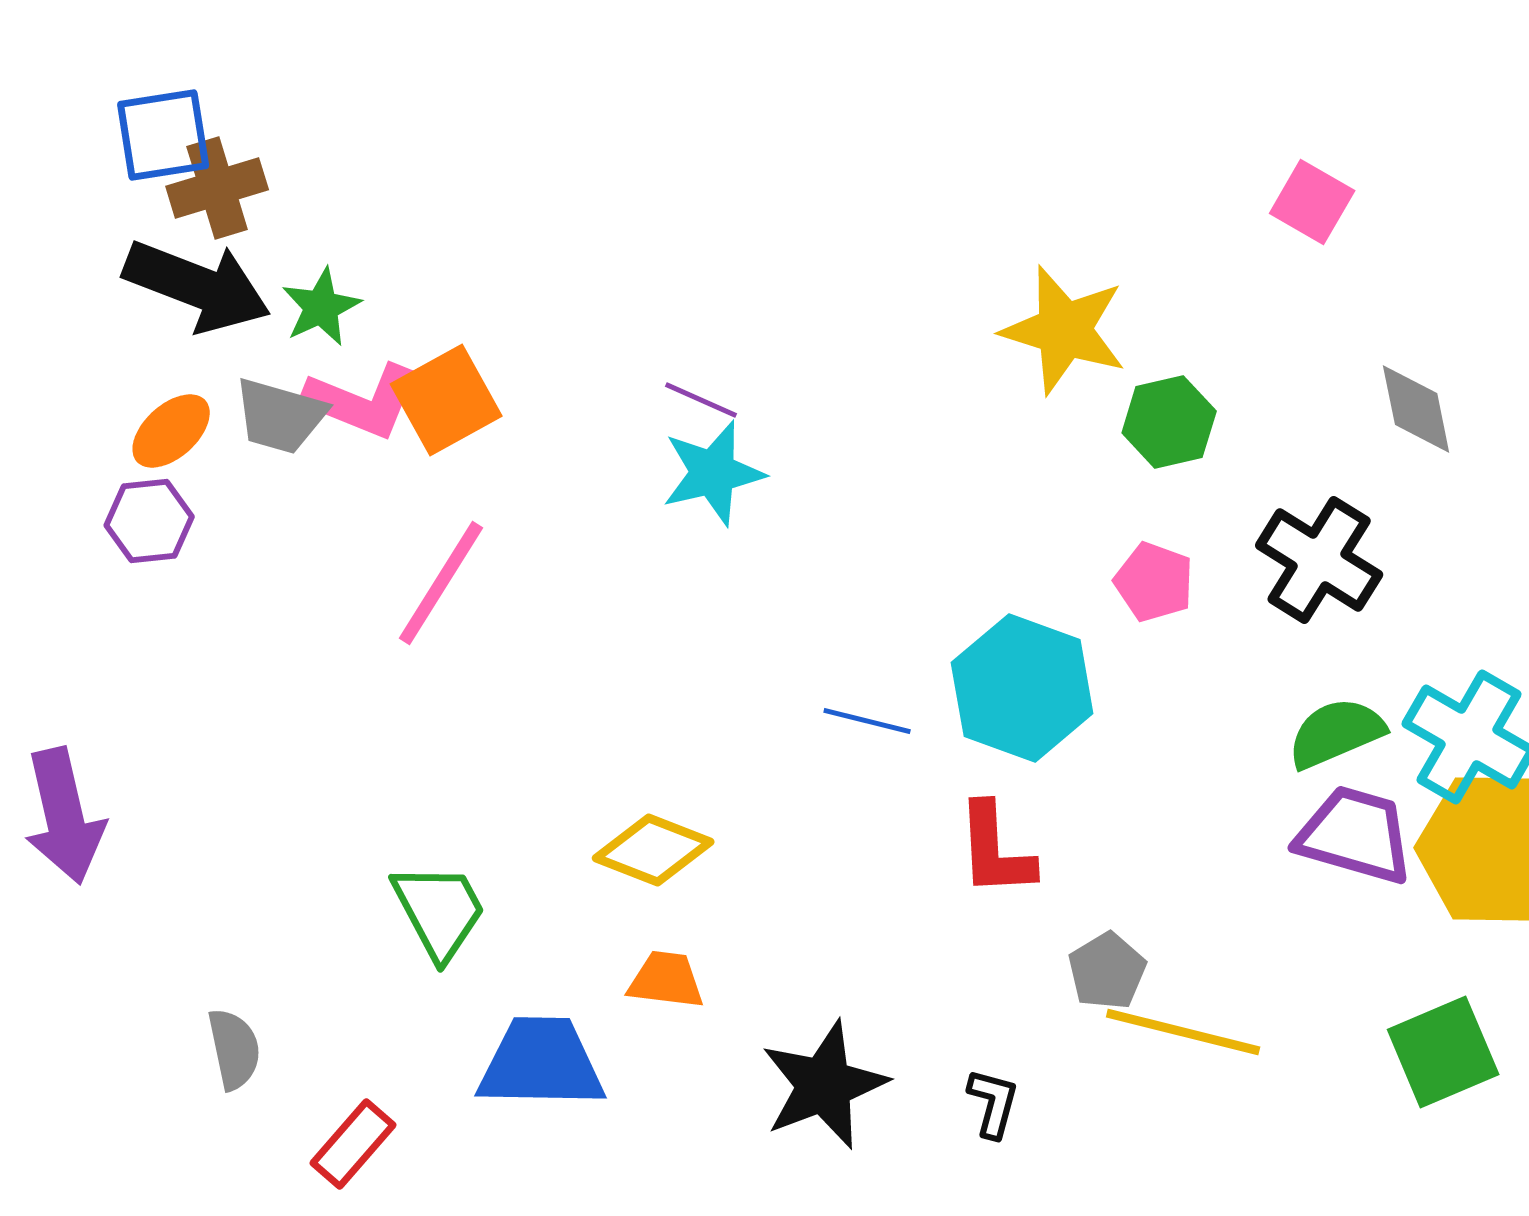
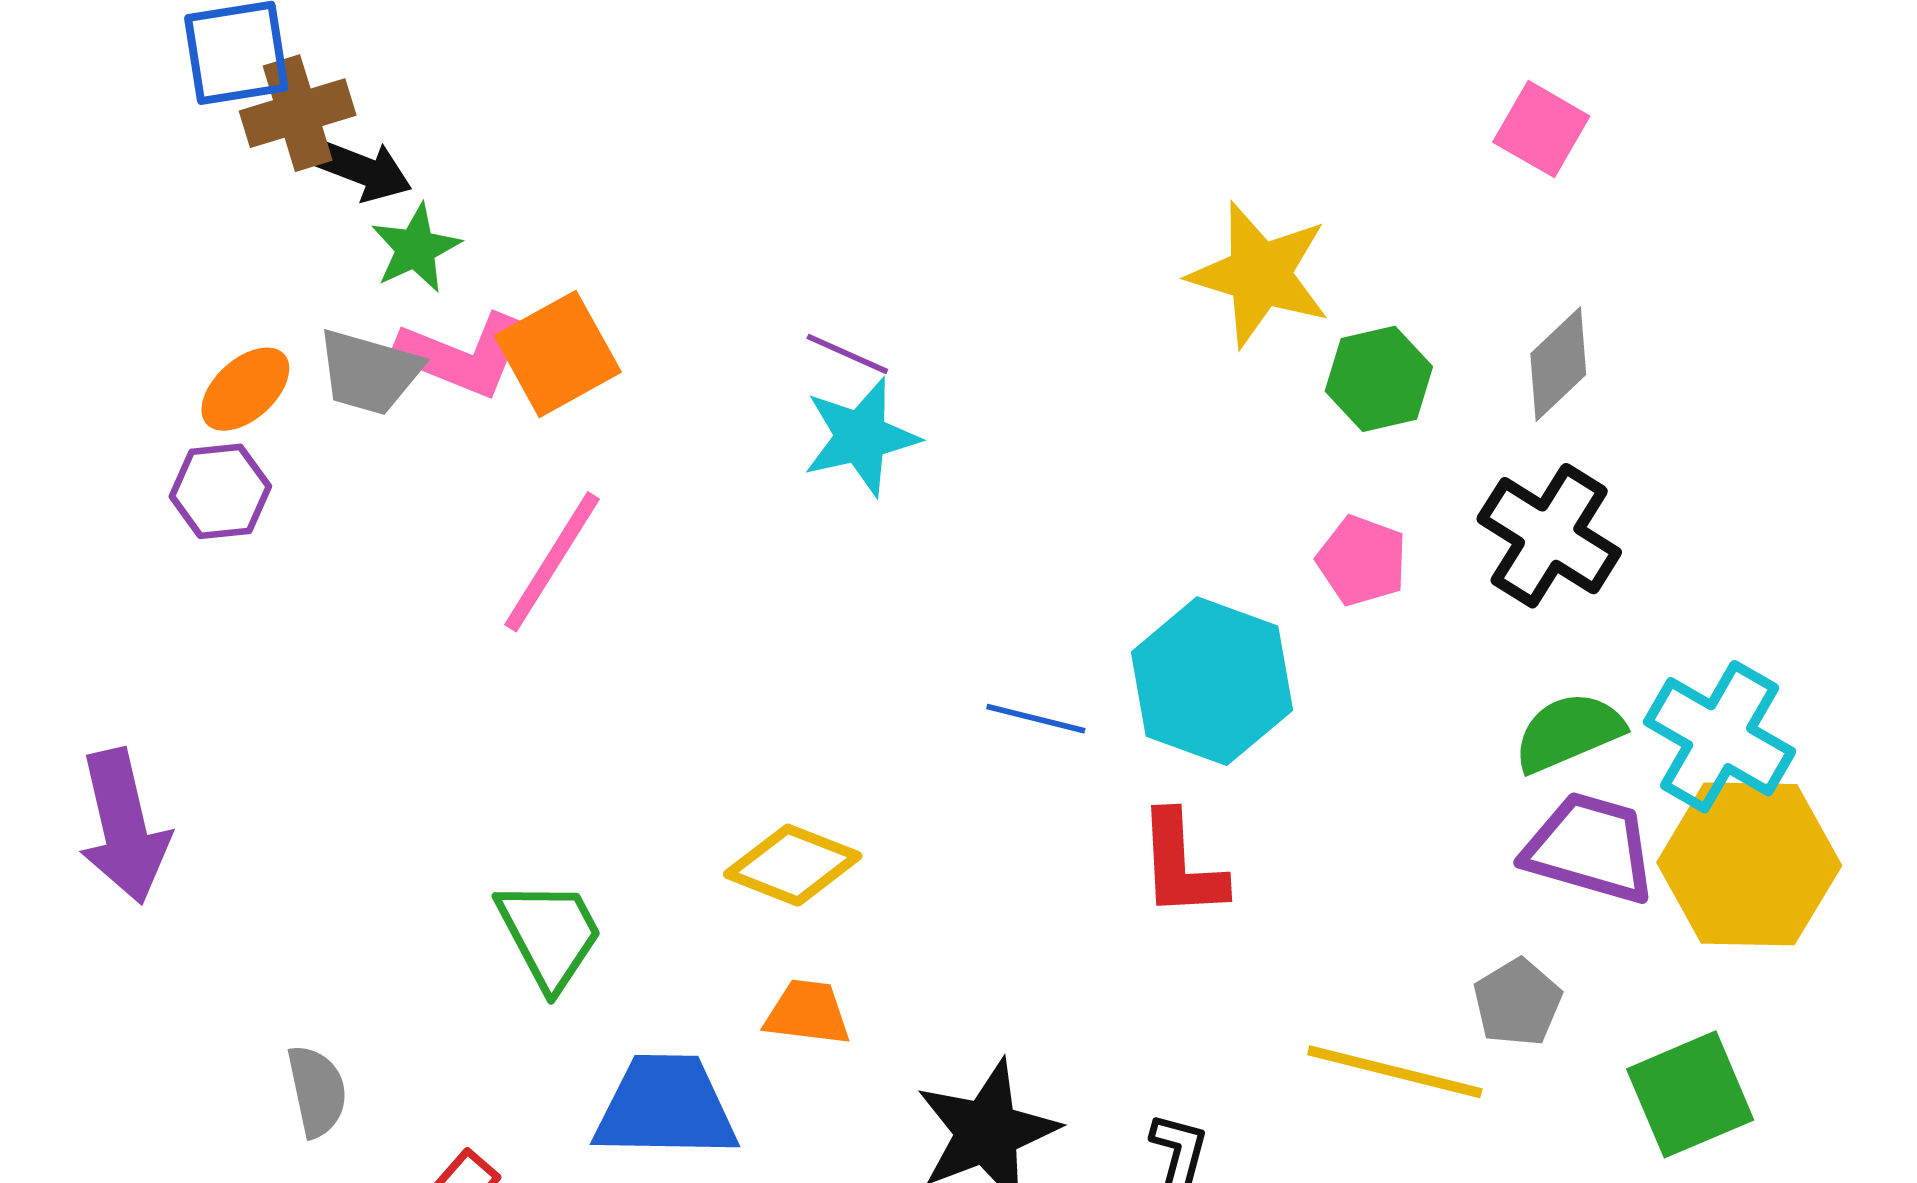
black arrow: (197, 286) -> (362, 170), moved, size x0.6
gray diamond: (1416, 409) -> (1558, 364), moved, turned 58
gray pentagon: (1107, 971) -> (1517, 1002), moved

